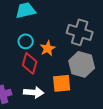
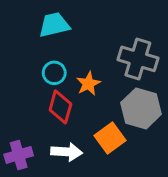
orange square: (62, 83) -> (110, 138), turned -30

